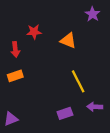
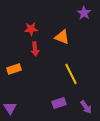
red arrow: (15, 49) -> (35, 49), moved
purple arrow: (95, 107) -> (86, 107), moved, turned -128
purple triangle: (11, 119) -> (10, 108), turned -40

